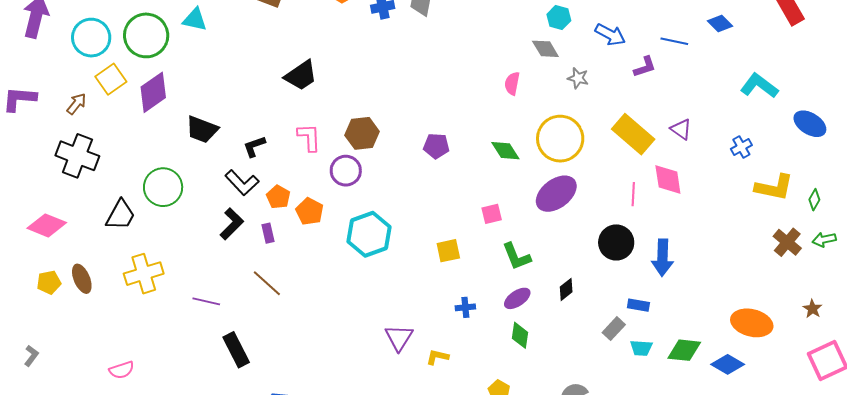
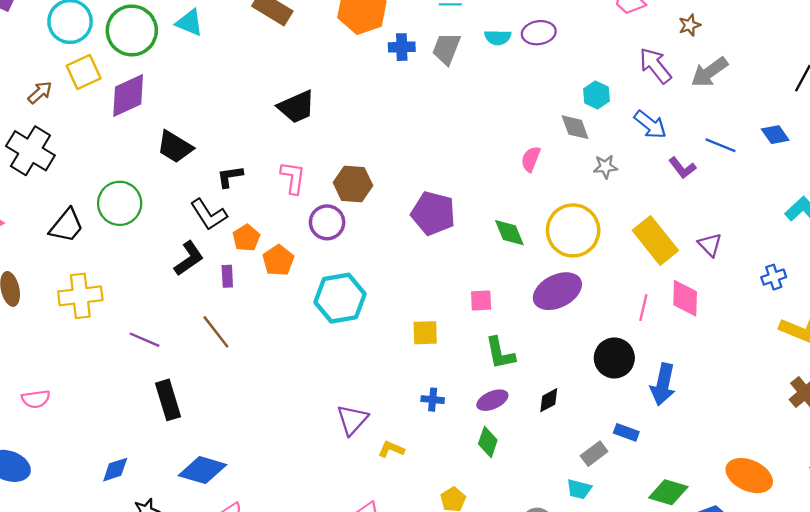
purple L-shape: (645, 67) -> (682, 168), turned 60
gray star: (578, 78) -> (605, 167), turned -30
purple pentagon: (436, 146) -> (433, 213), size x1.5
cyan trapezoid: (641, 348) -> (579, 489), moved

